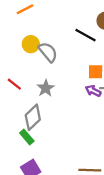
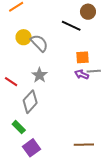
red line: (14, 84) -> (11, 82), moved
green rectangle: (27, 137) -> (19, 127), moved

